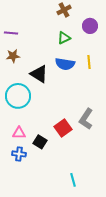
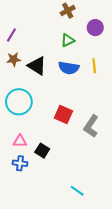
purple line: (11, 33) -> (11, 35), turned -64
black triangle: (39, 74) -> (37, 66), moved
red square: (63, 128) -> (63, 115), moved, turned -30
cyan line: (73, 180) -> (77, 191), turned -40

